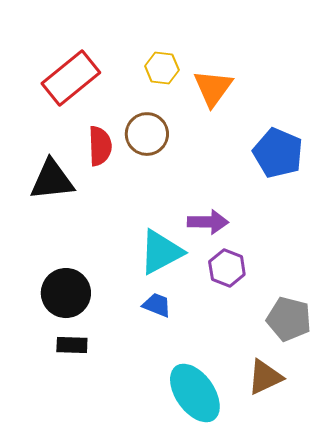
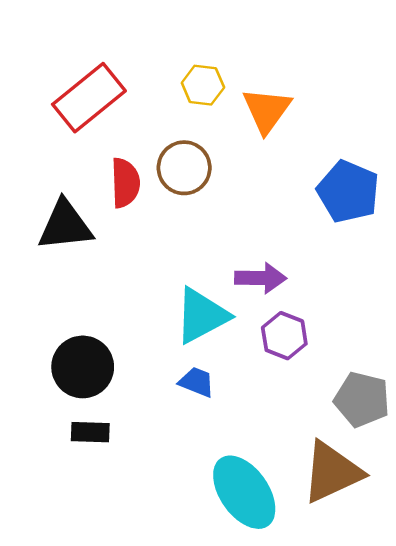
brown triangle: (265, 377) -> (332, 472), size x1.4

